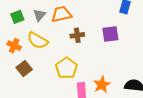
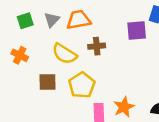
purple square: (110, 34) -> (137, 30), moved
yellow semicircle: (38, 40) -> (65, 54), moved
brown square: (24, 68) -> (48, 82), moved, turned 35

